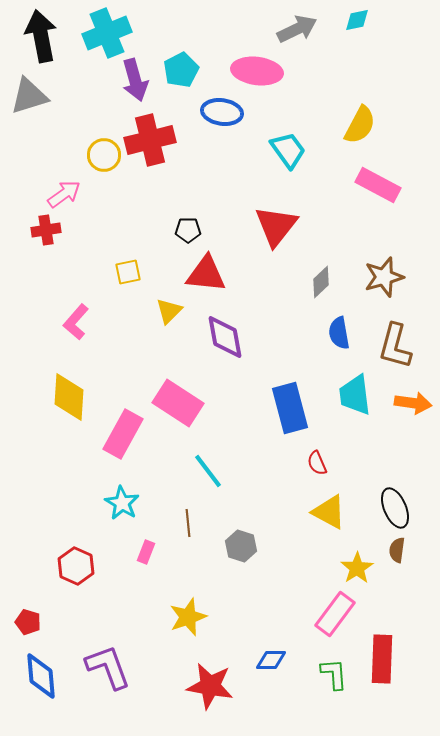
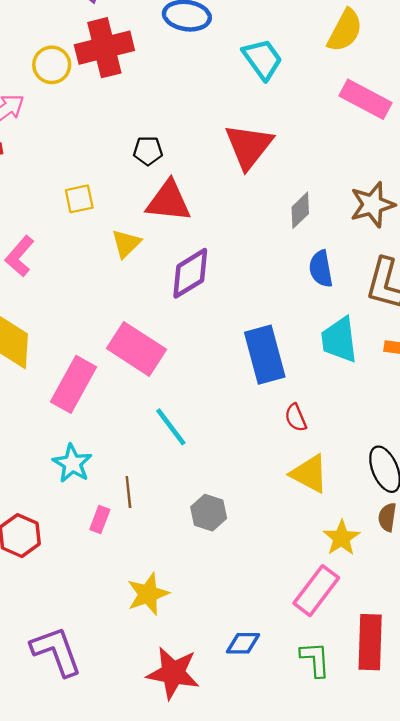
purple diamond: (225, 337) -> (190, 273), turned 69
brown line: (188, 523) -> (128, 492), moved

